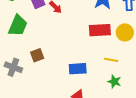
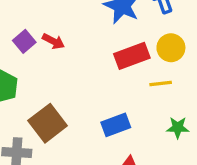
brown square: (37, 55) -> (48, 123), size x1.6
yellow line: (111, 60) -> (161, 83), moved

